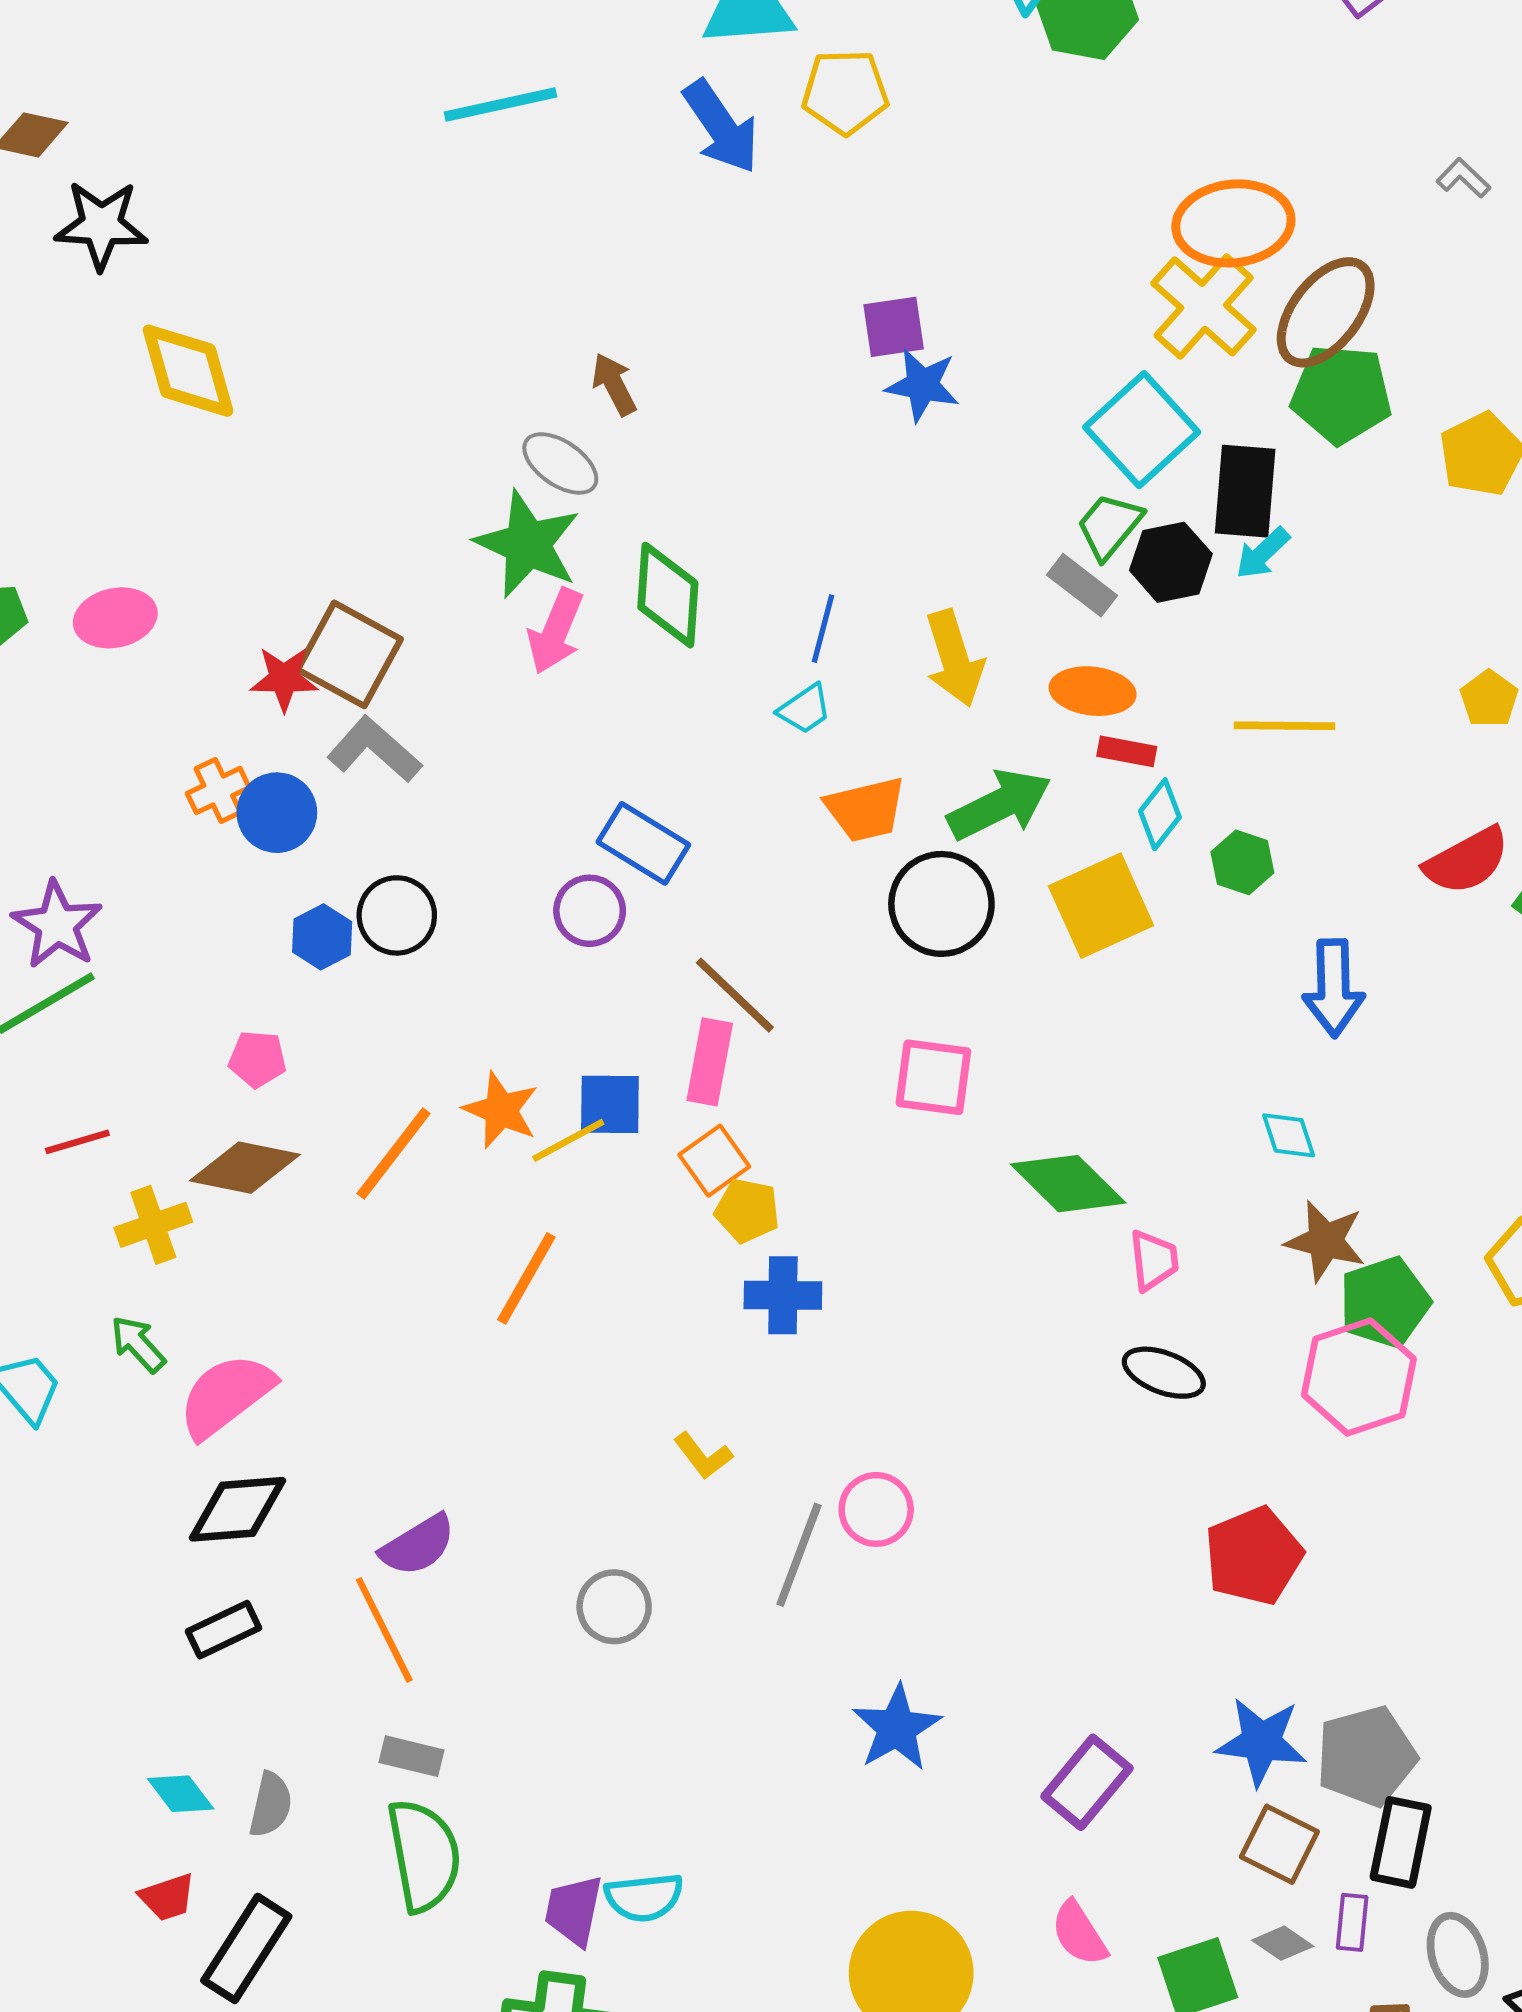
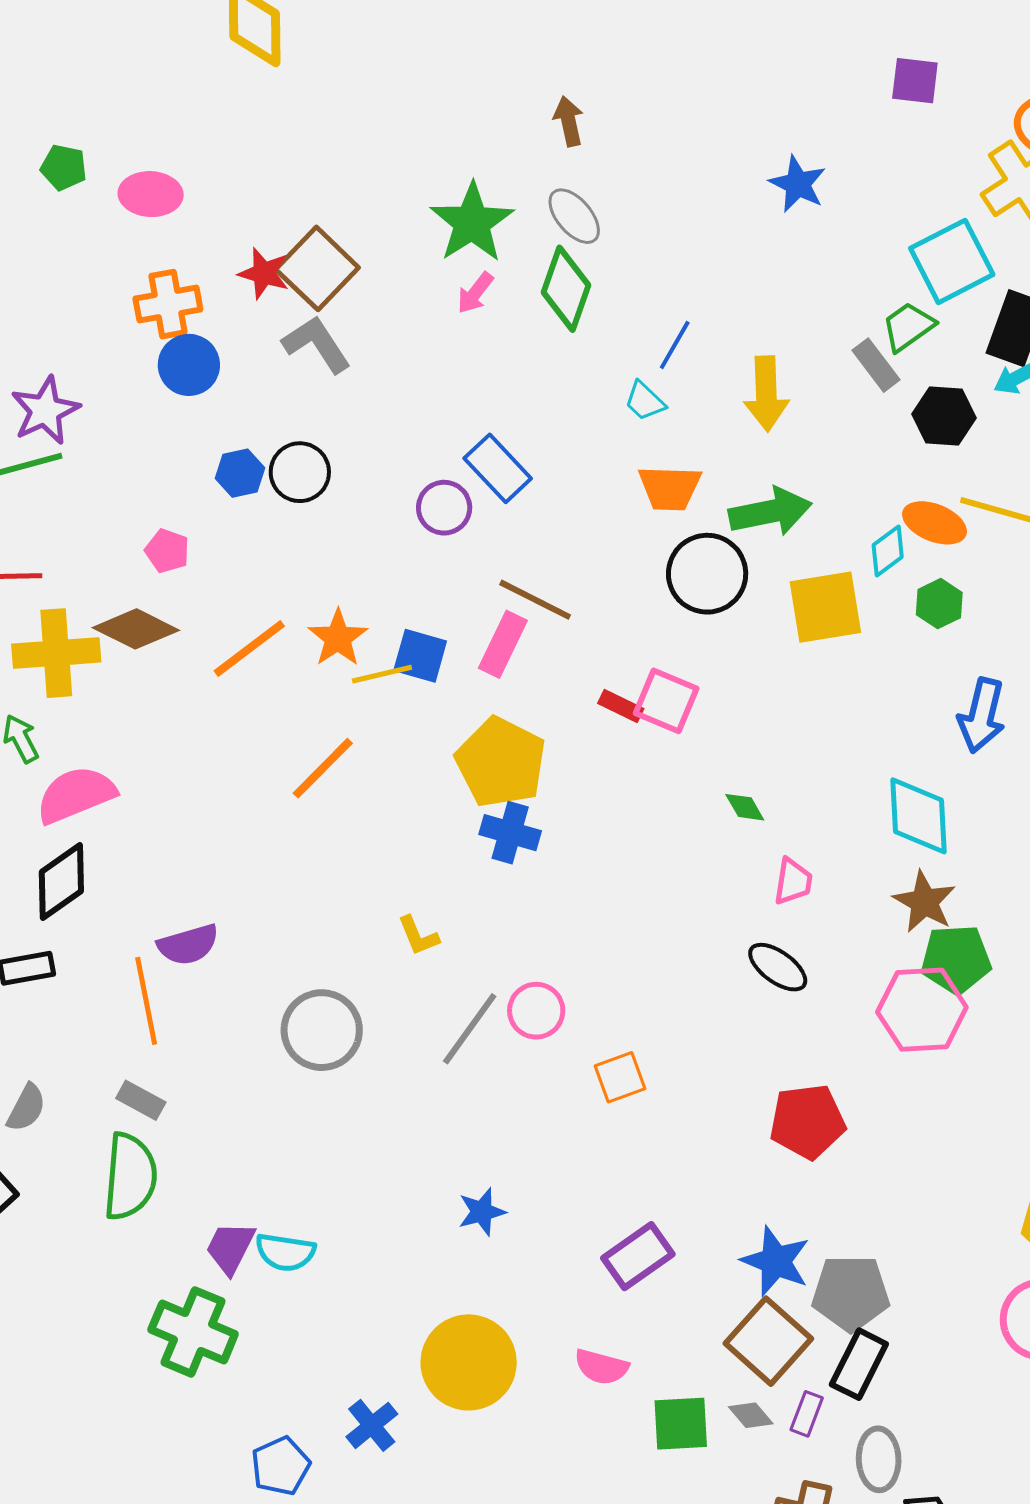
purple square: (894, 327) -> (915, 81), moved
gray ellipse: (560, 463) -> (574, 216), moved
black hexagon: (1171, 562) -> (944, 416), moved
pink arrow: (556, 631) -> (475, 293), size x0.7
orange ellipse: (1093, 691) -> (935, 523), moved
cyan trapezoid: (805, 709) -> (645, 401), turned 63
red rectangle: (1127, 751) -> (621, 706), moved
orange cross: (218, 790) -> (168, 304), moved, size x1.4
blue circle: (277, 813) -> (189, 365), moved
brown line: (735, 995) -> (535, 600), turned -32
cyan diamond: (1289, 1135) -> (919, 816), size x1.8
orange square: (714, 1161) -> (620, 1077), moved
green diamond: (1068, 1184) -> (745, 807), size x0.5
yellow pentagon: (747, 1210) -> (501, 762), size x1.8
yellow cross: (153, 1225) -> (56, 653), size x1.5
black diamond: (237, 1509) -> (61, 882), turned -46
gray circle: (614, 1607) -> (322, 1030), size x1.4
blue star: (897, 1728) -> (482, 1212), moved, size x0.7
brown square: (1279, 1844) -> (768, 1341), size x1.4
pink semicircle: (1079, 1933) -> (601, 1367), turned -58

